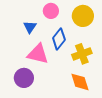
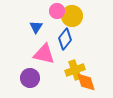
yellow circle: (83, 16) -> (72, 16), moved
yellow cross: (82, 54) -> (75, 70), moved

